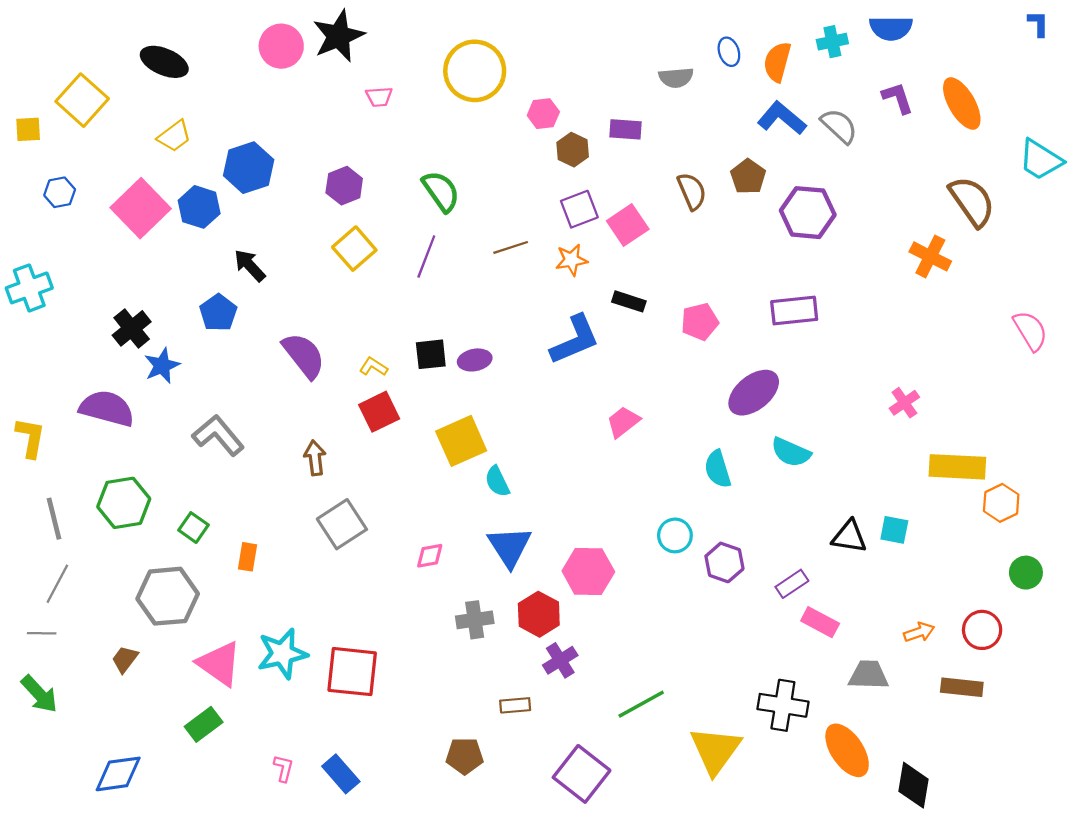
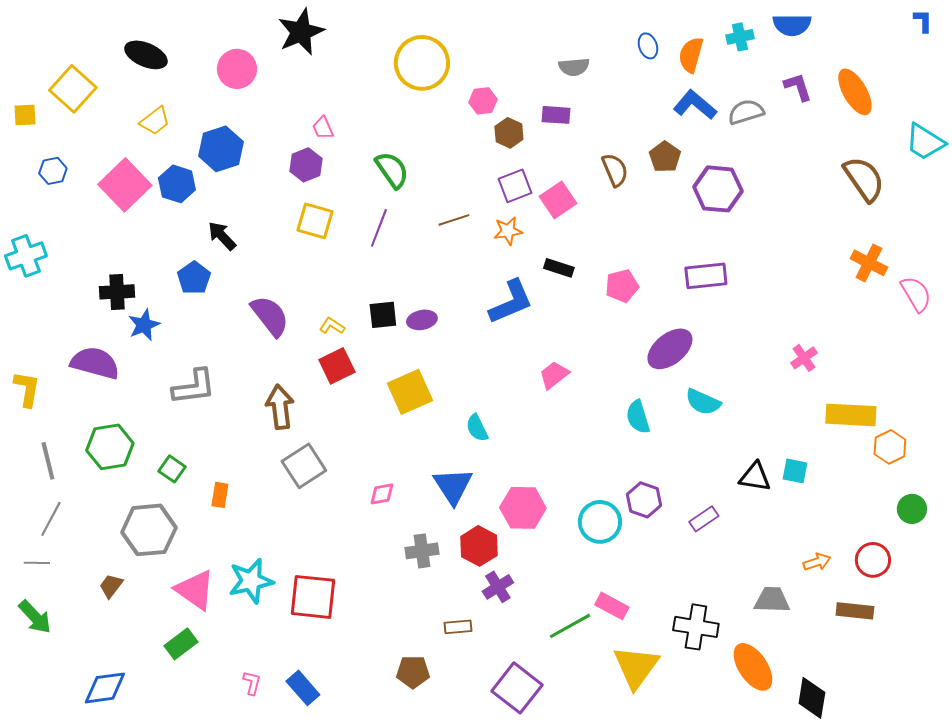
pink circle: (281, 46) -> (237, 69), moved
gray semicircle: (676, 78) -> (574, 67), moved
pink trapezoid: (379, 97) -> (323, 128), moved, turned 70
gray semicircle: (839, 126) -> (746, 112), turned -60
yellow square: (354, 249) -> (315, 221), turned -33
orange cross: (930, 256) -> (869, 263), moved
black cross: (132, 328) -> (117, 292), turned 36
gray L-shape: (218, 435) -> (194, 387), turned 123
brown arrow: (315, 458) -> (280, 407), size x1.4
cyan semicircle: (497, 481) -> (477, 428), moved
cyan circle: (675, 535) -> (600, 522), moved, size x1.4
pink rectangle: (820, 622) -> (612, 606), moved

